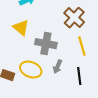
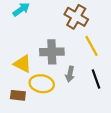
yellow triangle: (21, 28) -> (23, 64), moved

